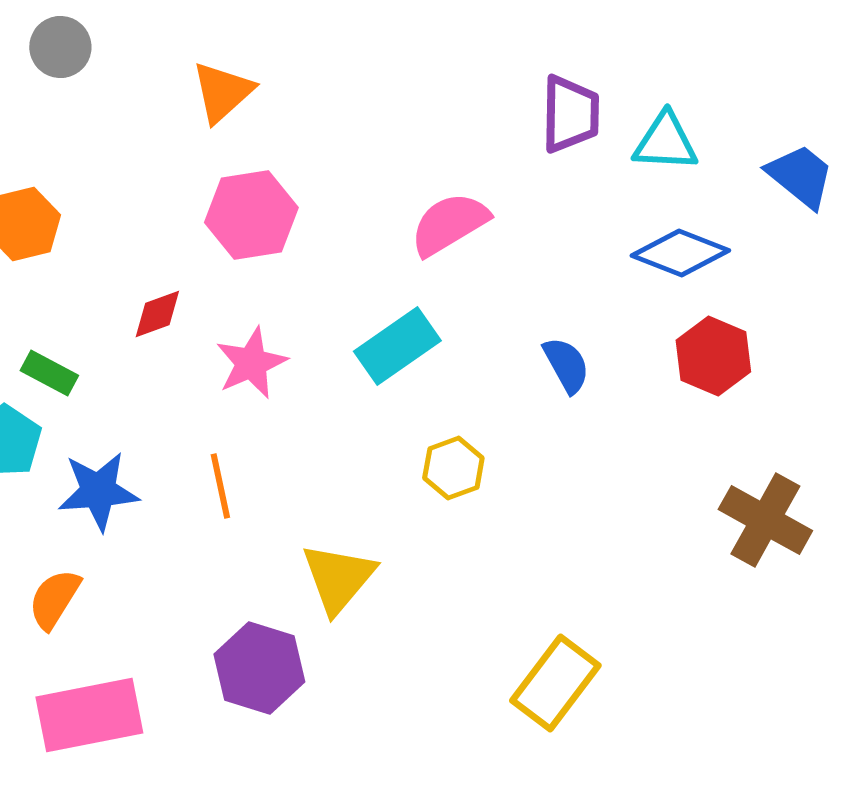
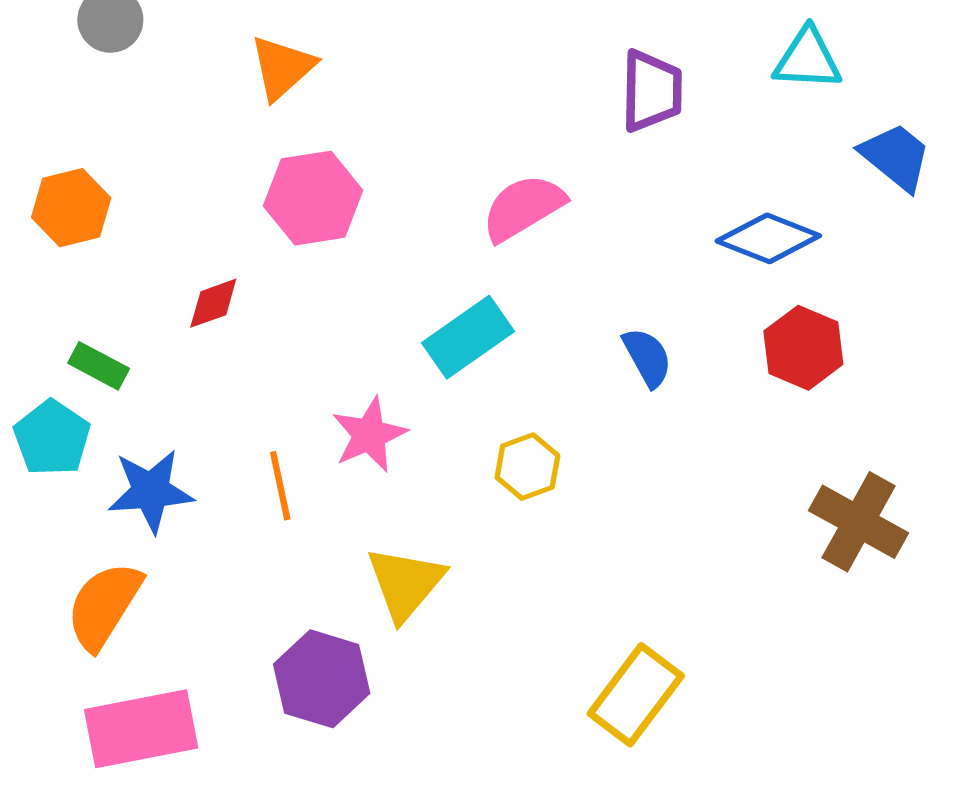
cyan triangle: (665, 142) -> (808, 59), moved
pink star: (251, 363) -> (369, 435), moved
orange semicircle: (54, 599) -> (104, 606), size x1.4

